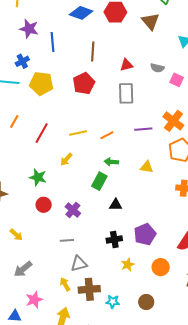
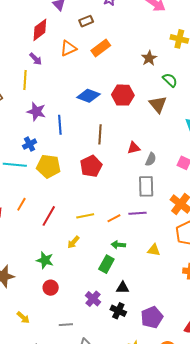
gray semicircle: (157, 68) -> (151, 159), moved, turned -80
gray rectangle: (126, 93) -> (146, 186), moved
purple line: (143, 129) -> (137, 213), moved
purple cross: (73, 210) -> (93, 299), moved
black cross: (114, 239) -> (118, 311), moved, turned 35
gray line: (67, 240) -> (66, 325), moved

